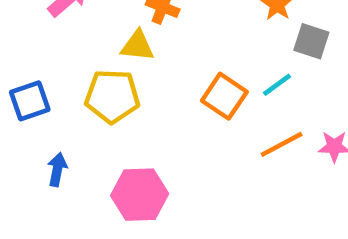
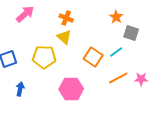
yellow triangle: (137, 46) -> (64, 37), moved, turned 35
pink hexagon: (140, 195) -> (71, 89), moved

